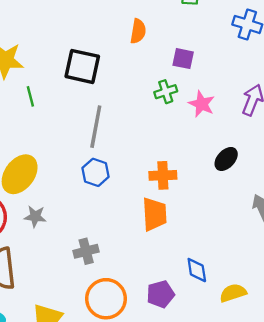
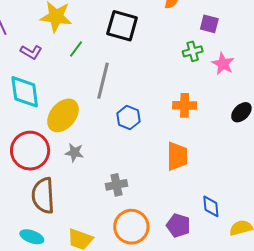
green line: (30, 96) -> (76, 49), turned 48
gray line: (96, 127) -> (103, 81), moved
orange cross: (163, 175) -> (185, 105), moved
purple pentagon: (160, 294) -> (178, 225), turned 30

